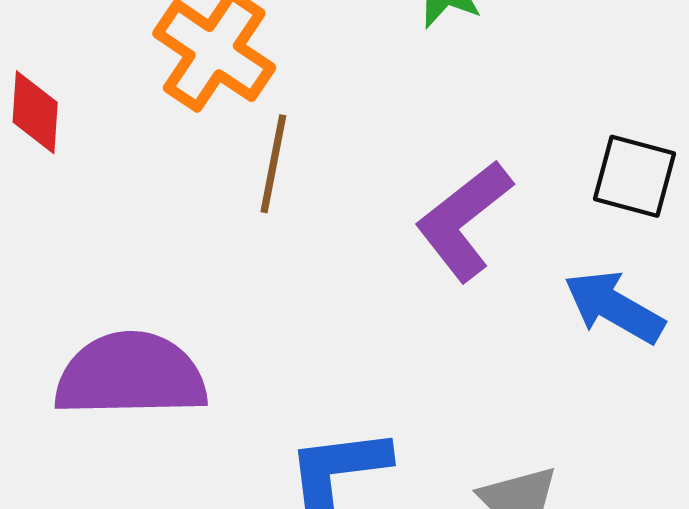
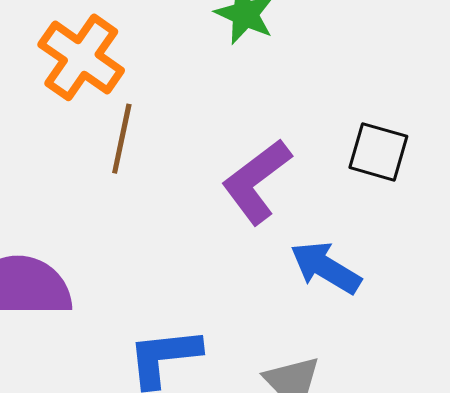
blue arrow: (614, 307) -> (326, 268), moved

